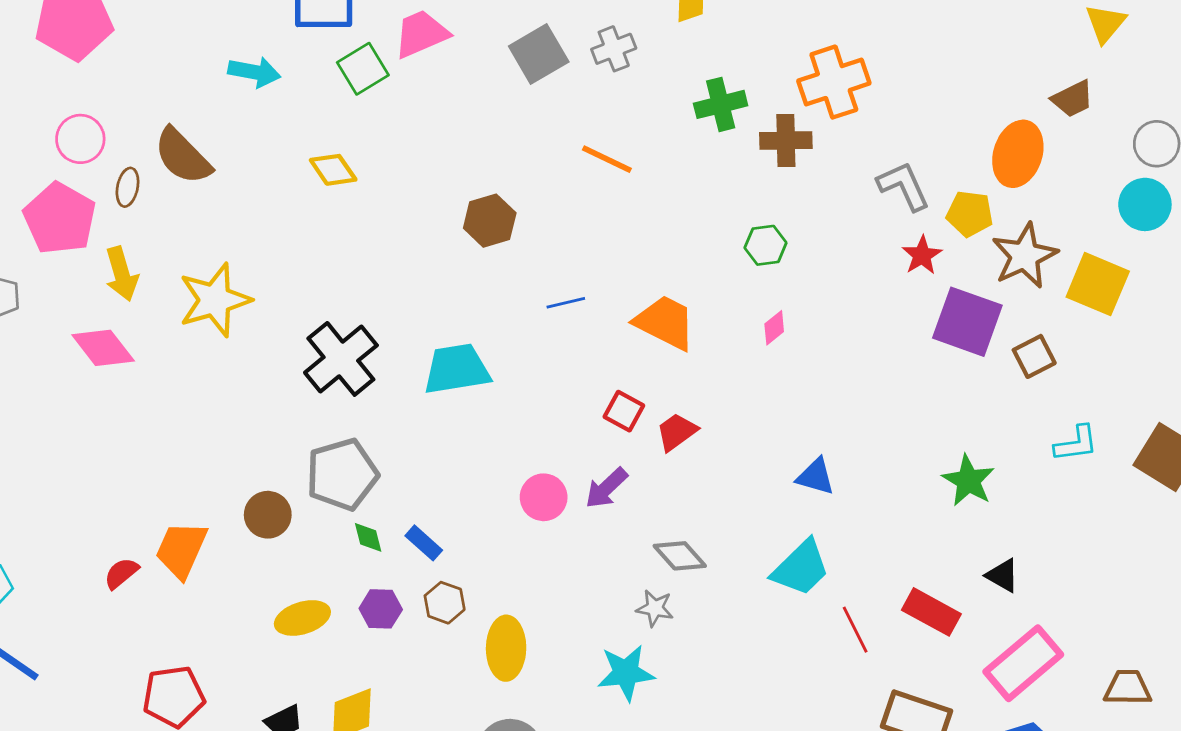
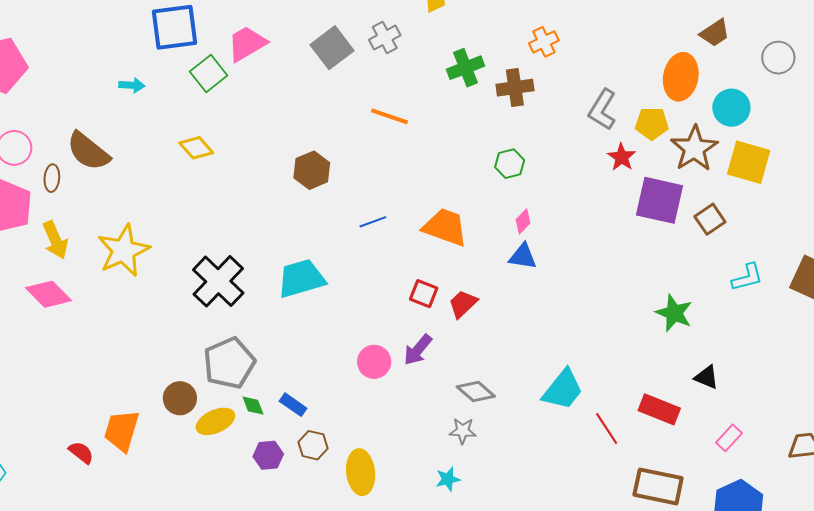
cyan arrow: (254, 72) -> (132, 85), size x0.7
orange cross: (834, 82) -> (544, 42), size x0.6
gray L-shape: (904, 186) -> (602, 110), turned -117
cyan circle: (1145, 204) -> (731, 108), moved
blue triangle: (816, 477) -> (523, 256), moved
red semicircle: (121, 573) -> (81, 452), turned 84
yellow ellipse: (302, 618) -> (215, 421), moved
pink rectangle: (1023, 663) -> (729, 438), size x0.5
cyan star: (626, 673) -> (448, 479), size x0.6

